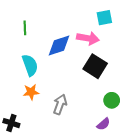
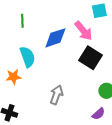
pink arrow: (88, 38) -> (83, 31), turned 40
orange star: (31, 92) -> (13, 77), moved

